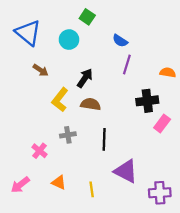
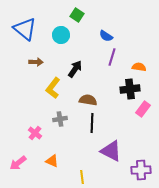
brown arrow: (41, 70) -> (36, 62), turned -32
orange semicircle: (168, 72) -> (139, 67), moved
brown semicircle: (91, 104) -> (88, 100), moved
yellow line: (92, 189) -> (82, 177), moved

